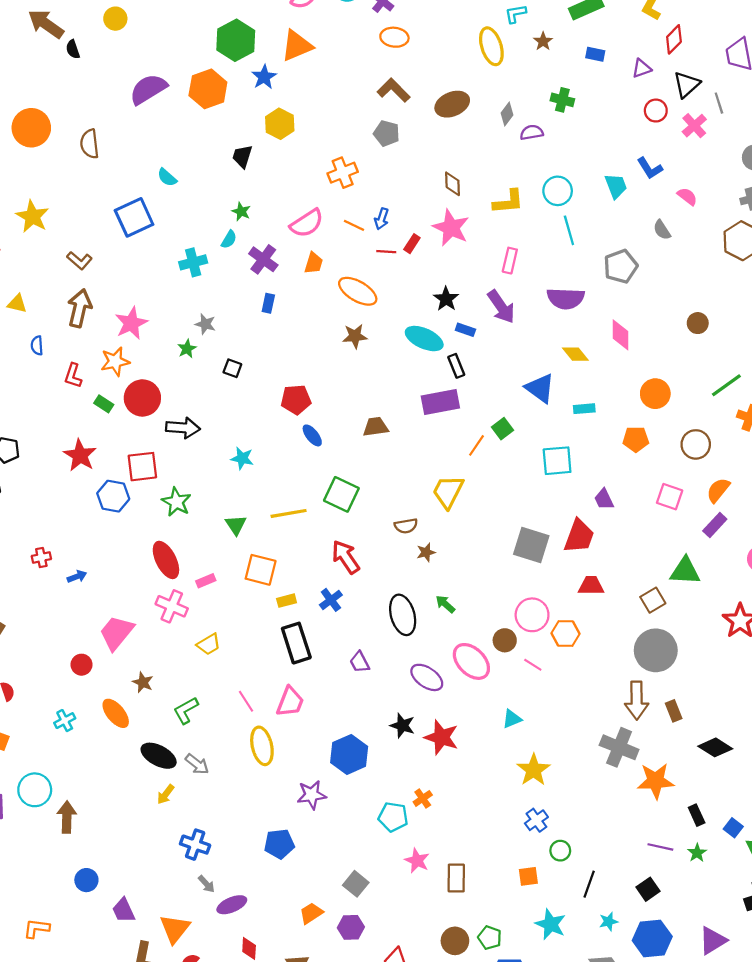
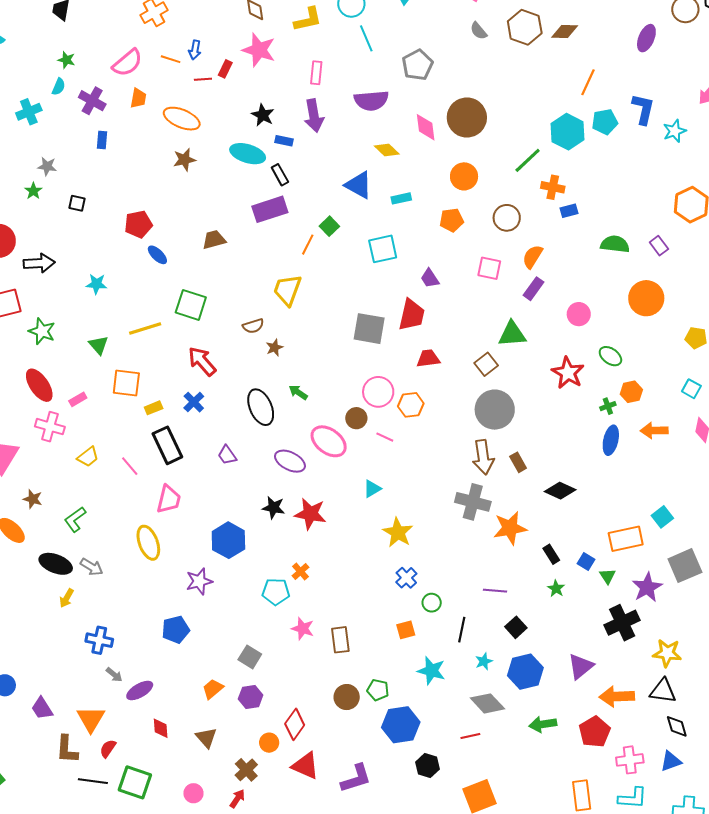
gray semicircle: (662, 230) -> (479, 31), moved
purple arrow: (501, 307) -> (314, 116), turned 32
brown circle: (698, 323) -> (467, 117), moved, size x2.0
pink line: (246, 701) -> (130, 466), moved
purple line: (660, 847) -> (495, 591), moved

